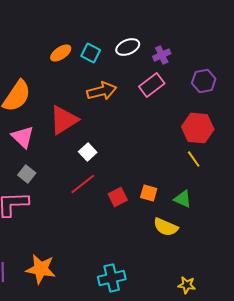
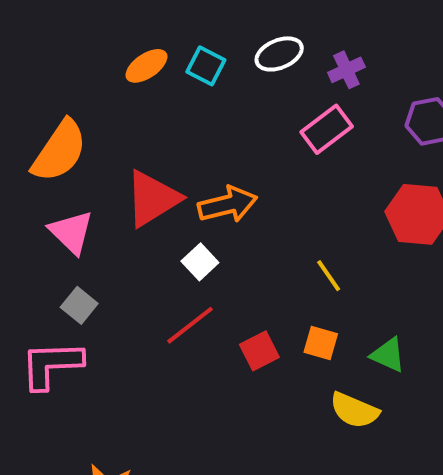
orange arrow: (102, 91) -> (228, 204), moved
yellow line: (194, 159) -> (329, 276), moved

